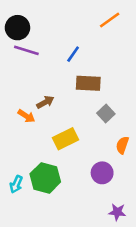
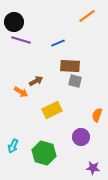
blue line: (73, 54) -> (58, 43), turned 32
gray square: (106, 114) -> (75, 81), moved, turned -32
green hexagon: (45, 178) -> (44, 153), moved

